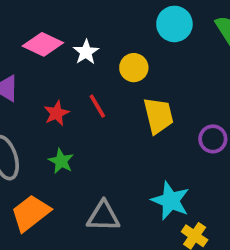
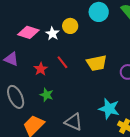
yellow circle: (134, 68) -> (70, 26), moved
yellow trapezoid: (158, 116) -> (96, 63), turned 100
gray triangle: (103, 216) -> (74, 122), turned 30

